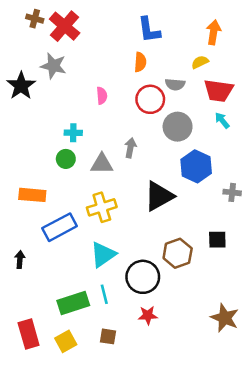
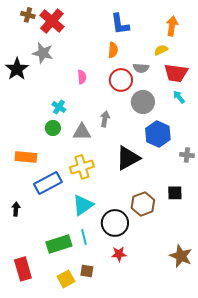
cyan cross: (73, 133) -> (59, 107), turned 32
yellow square: (66, 341) -> (66, 279), moved

